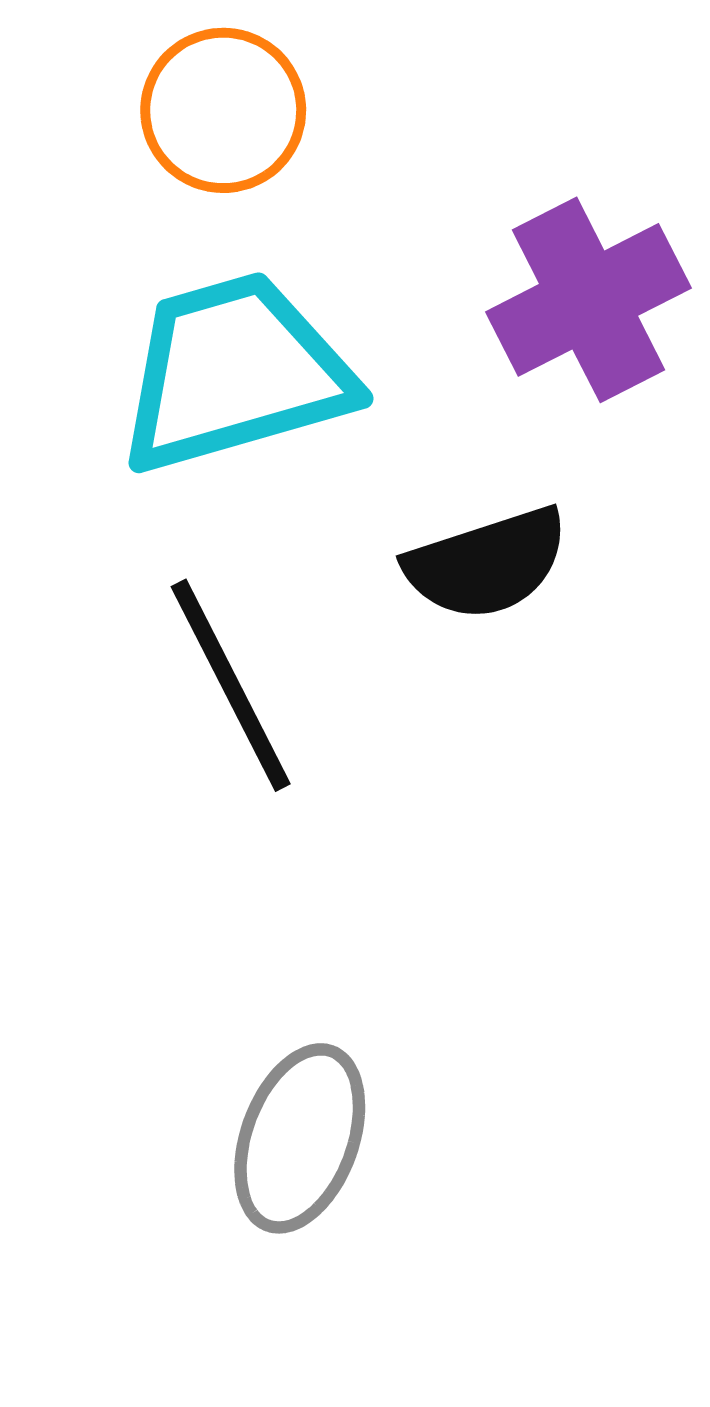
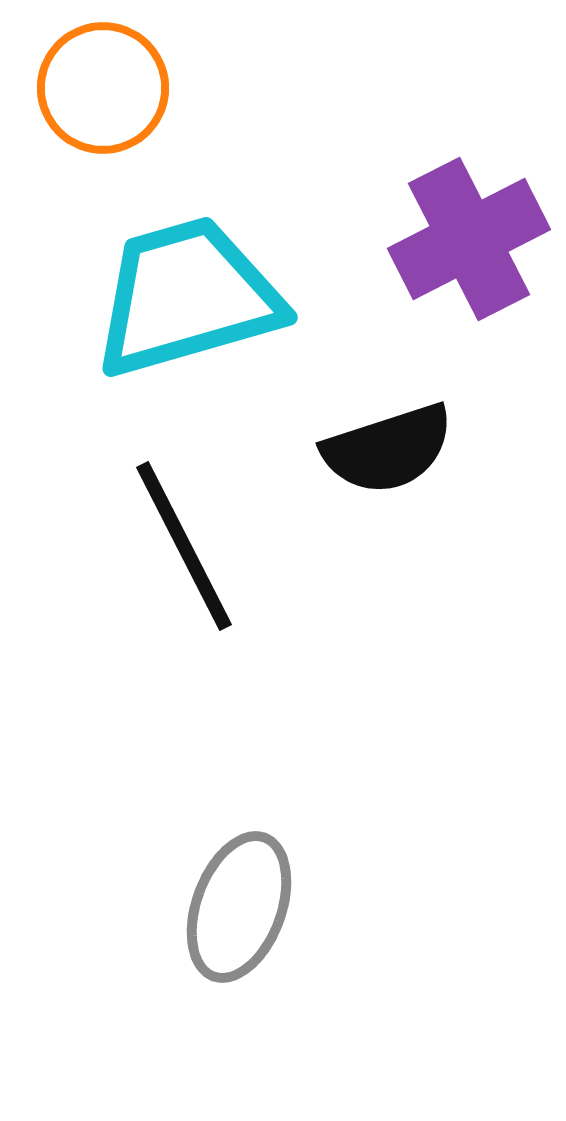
orange circle: (223, 110) -> (103, 88), moved

